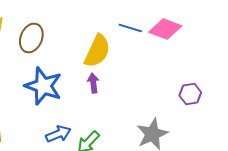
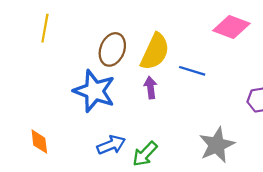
blue line: (130, 28) -> (192, 71), moved
brown ellipse: (31, 38) -> (112, 49), moved

